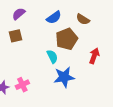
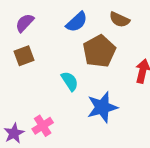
cyan semicircle: (52, 56) -> (70, 81), moved

